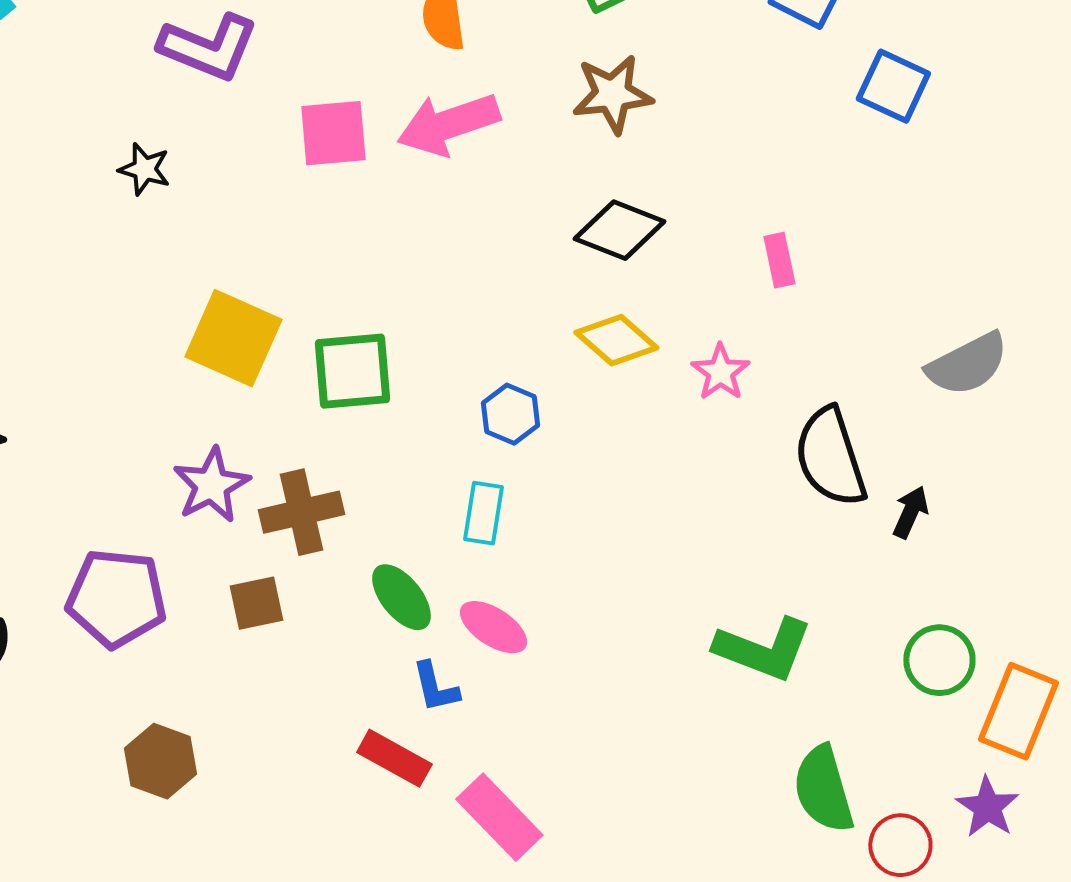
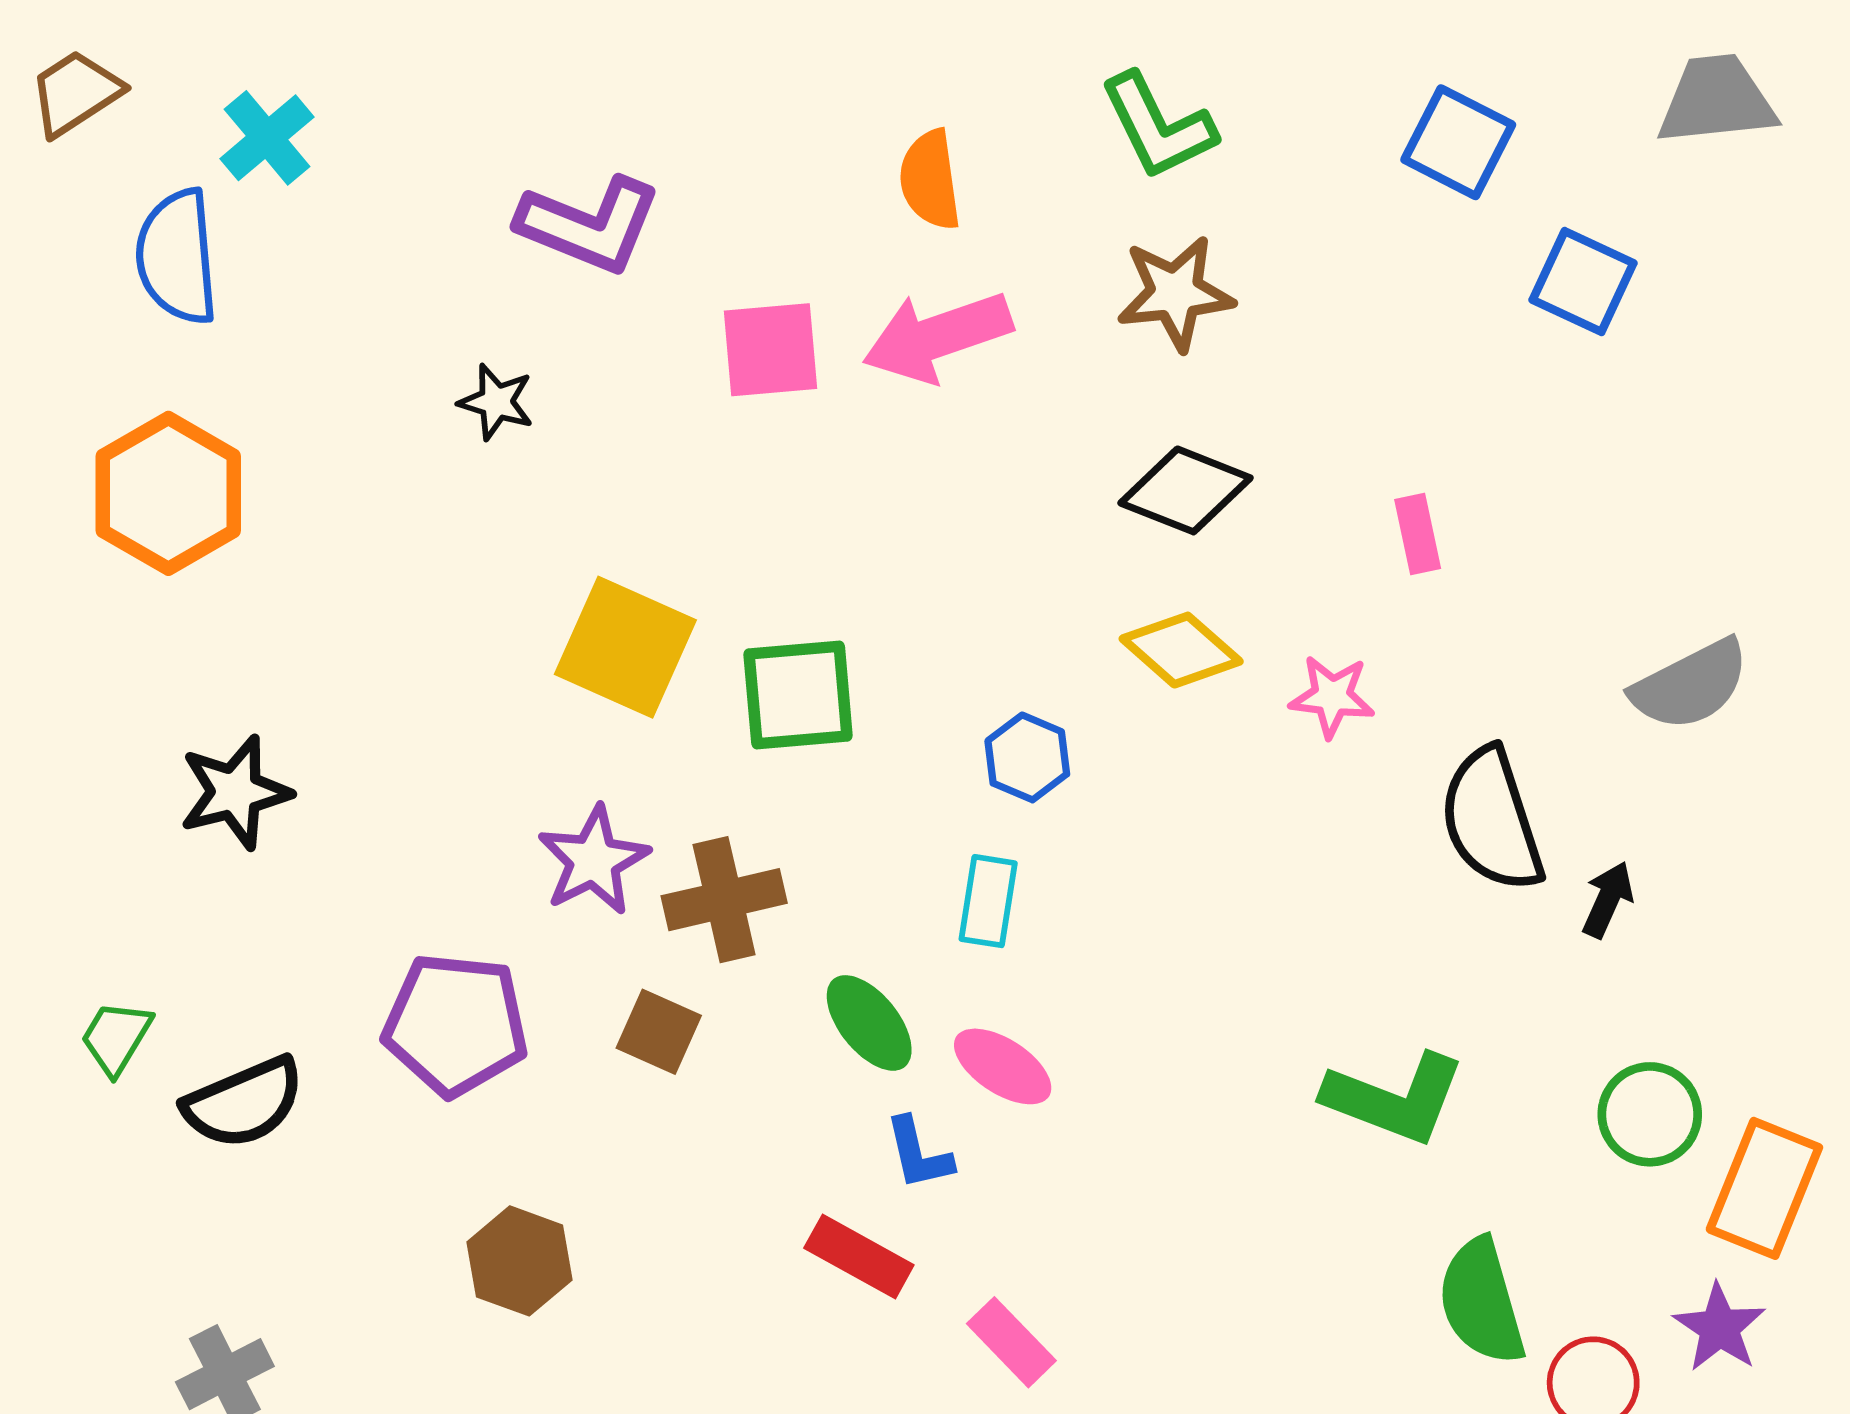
pink star: (720, 372) -> (1332, 696), turned -30
brown square: (256, 603) -> (659, 1032), turned 36
pink rectangle: (499, 817) -> (1011, 1342), size x0.7

